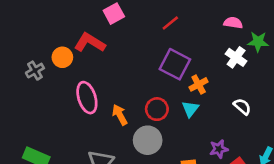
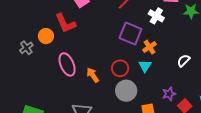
red L-shape: (90, 43) -> (65, 23), turned -140
white cross: (236, 57) -> (156, 16), moved
white semicircle: (242, 107) -> (184, 61), turned -80
gray circle: (148, 140) -> (126, 91), moved

